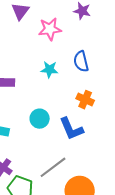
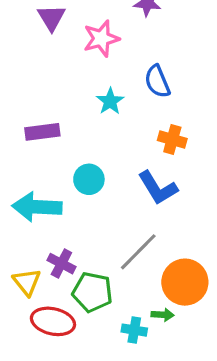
cyan star: (49, 70) -> (110, 101), turned -30
cyan circle: (40, 119) -> (89, 179), moved

